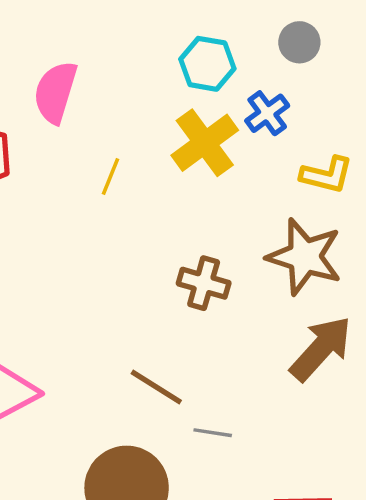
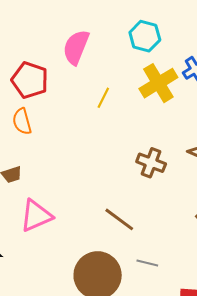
cyan hexagon: (207, 64) -> (145, 36), moved
gray line: (213, 433) -> (147, 263), moved

